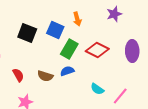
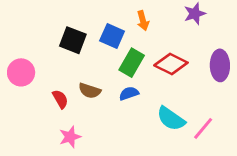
brown semicircle: (45, 76) -> (90, 91), moved
cyan semicircle: (97, 89) -> (171, 119), size x1.5

